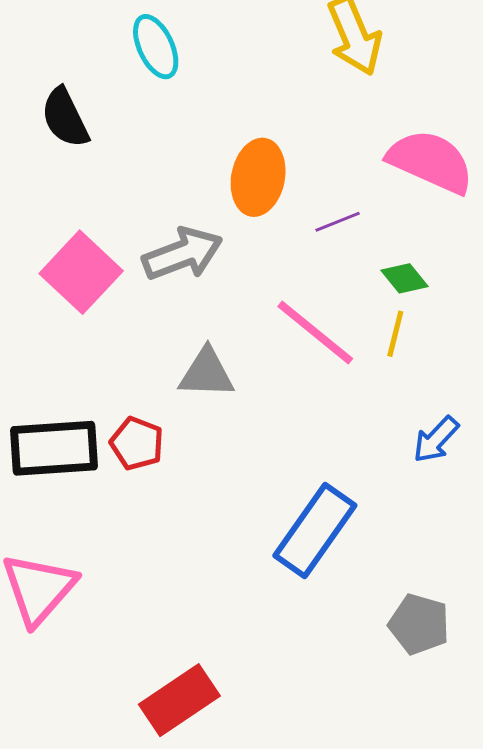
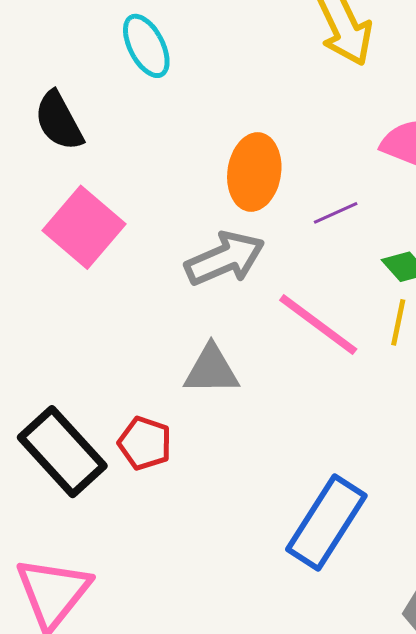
gray arrow: (183, 254) -> (225, 259), moved
pink square: (81, 272) -> (84, 227), moved
black rectangle: (54, 448) -> (62, 452), turned 54

